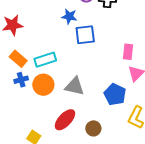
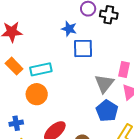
blue cross: (21, 80) -> (16, 123), moved
gray triangle: (74, 86) -> (104, 84), moved, turned 50

